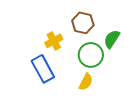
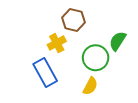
brown hexagon: (83, 23) -> (74, 20), moved

